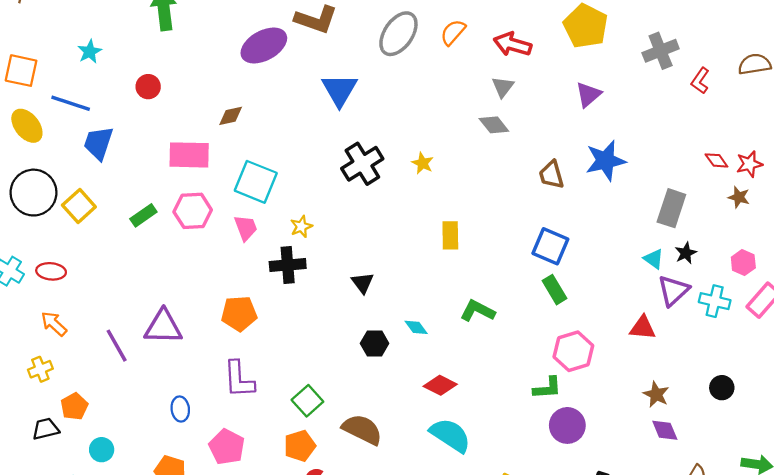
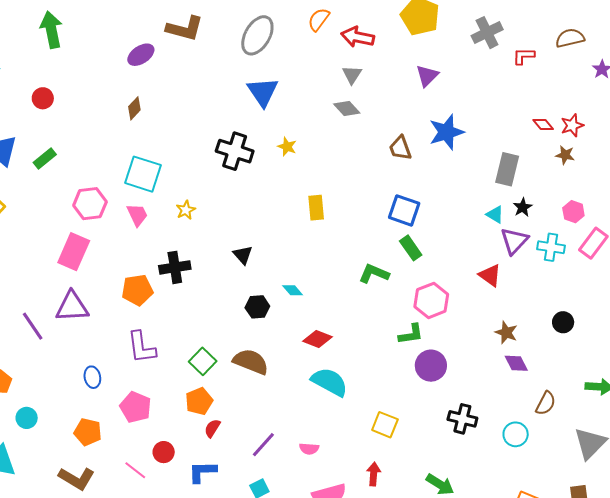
orange semicircle: (453, 32) -> (319, 19), moved
purple ellipse: (264, 46) -> (141, 55), size x0.7
red L-shape: (700, 81) -> (524, 56), turned 60
blue triangle: (339, 90) -> (263, 92), moved
brown diamond: (231, 116) -> (134, 108), moved, turned -30
pink rectangle: (189, 155) -> (74, 252), moved, turned -63
black cross: (362, 164) -> (235, 151), turned -36
green rectangle: (143, 215) -> (45, 159), moved
black cross: (288, 265) -> (175, 267), moved
green L-shape: (478, 311) -> (374, 274), moved
red triangle: (643, 328) -> (490, 275), turned 35
brown semicircle: (362, 429) -> (251, 362), moved

